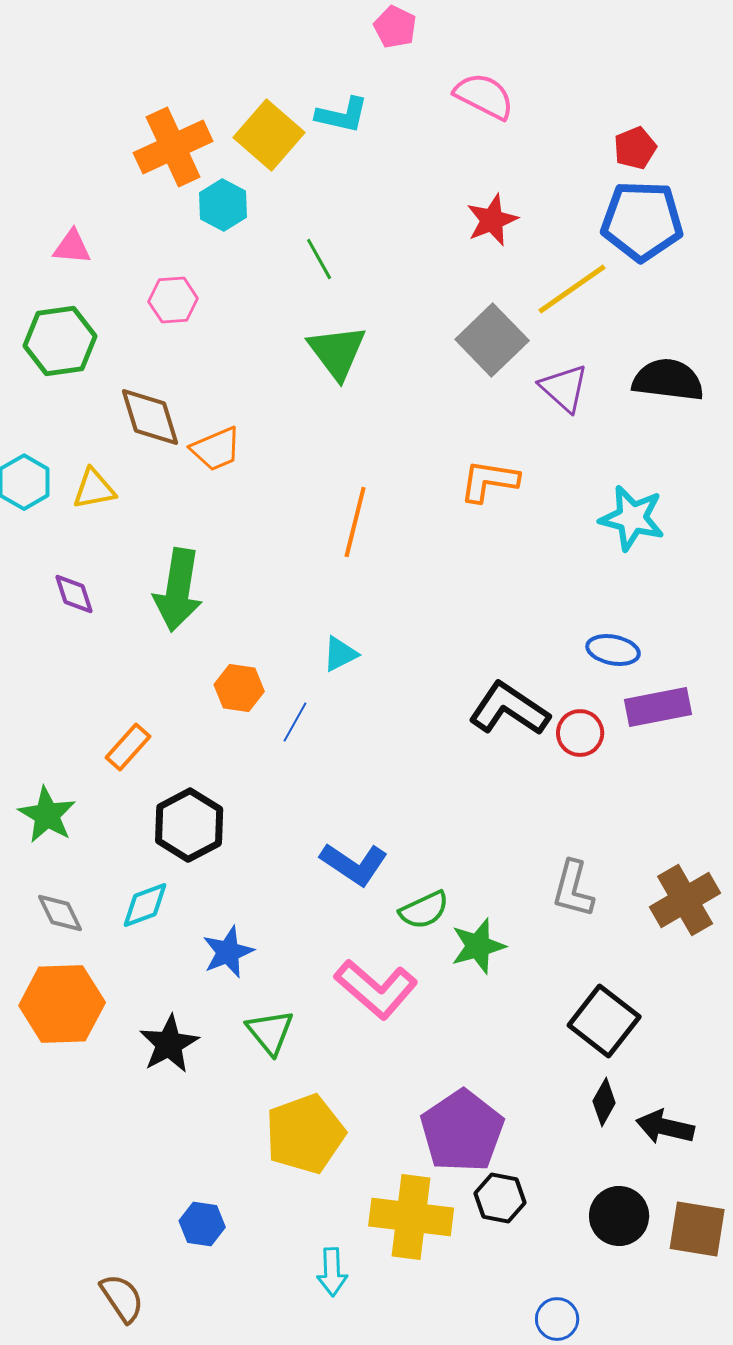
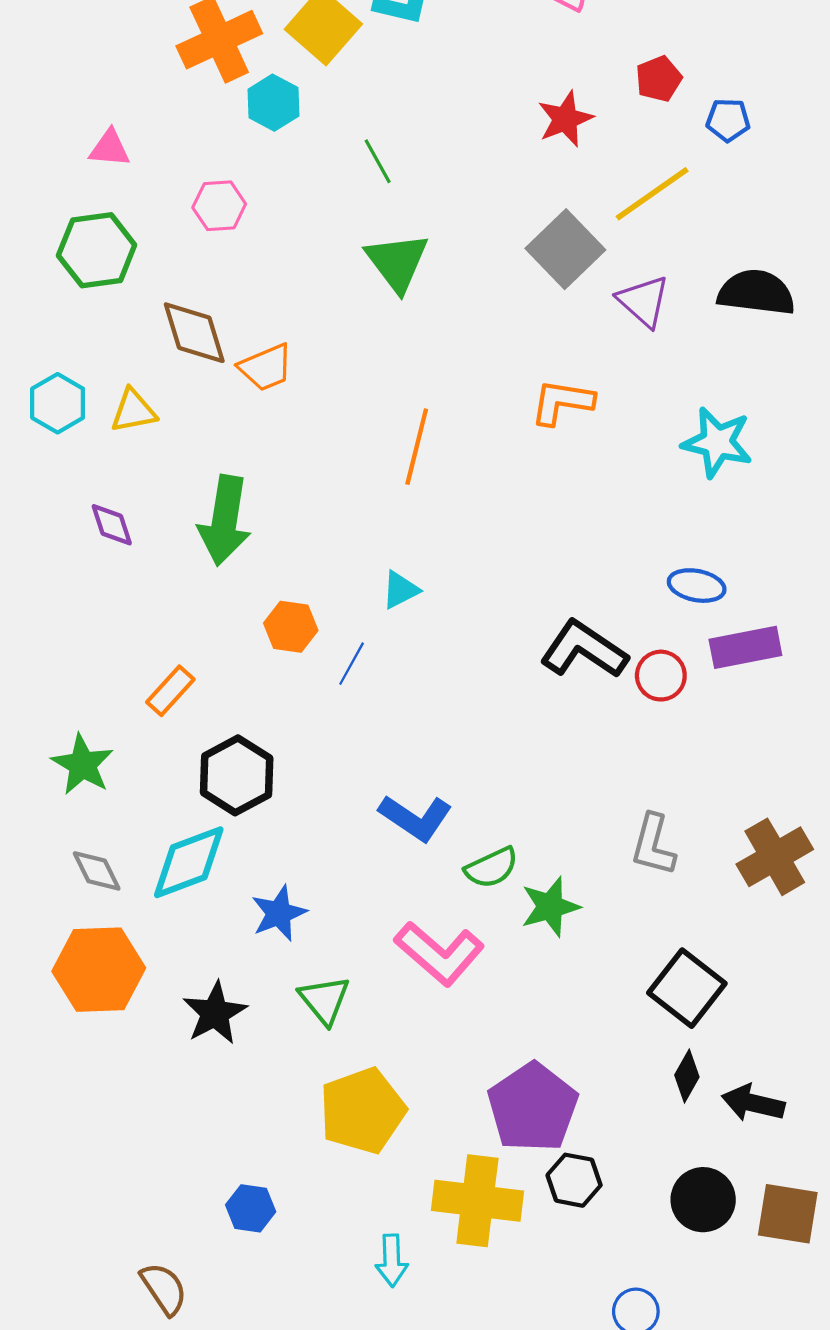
red pentagon: (635, 148) -> (659, 79), moved
blue pentagon: (642, 221) -> (728, 120), size x0.5
cyan diamond: (145, 905) -> (189, 862), size x1.5

